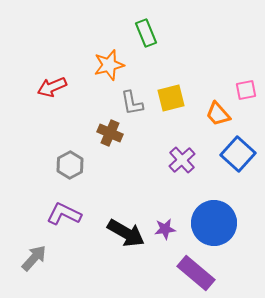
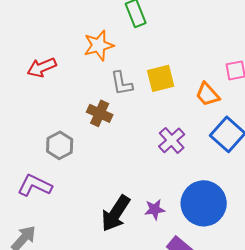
purple L-shape: (64, 214) -> (35, 185), moved
black arrow: (126, 233) -> (116, 213), turned 93

